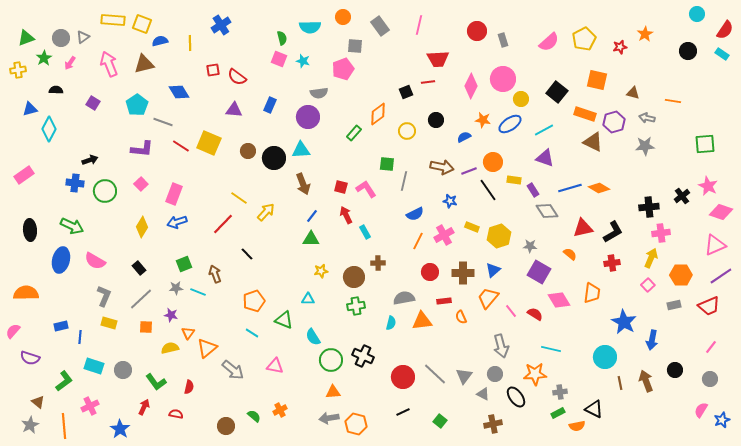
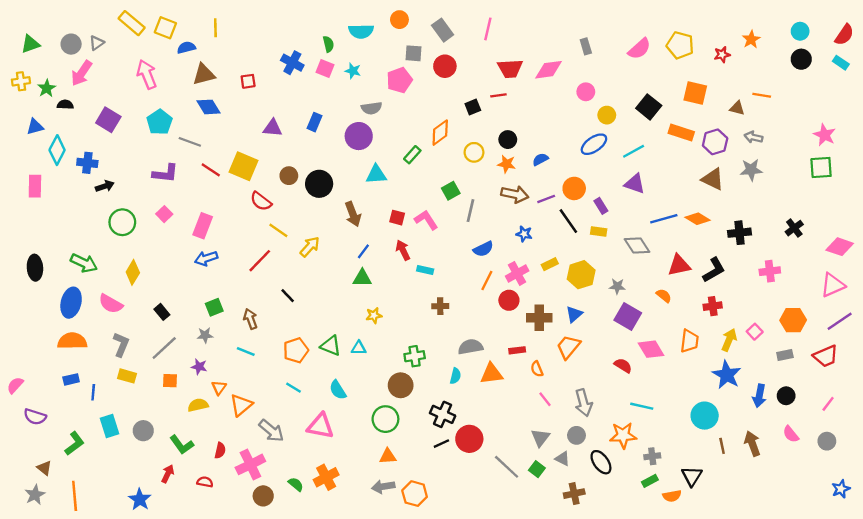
cyan circle: (697, 14) -> (800, 31), moved
yellow rectangle: (113, 20) -> (132, 23), turned 35
blue cross: (221, 25) -> (292, 63), moved, turned -30
red circle: (477, 31) -> (445, 66), moved
yellow pentagon: (584, 39) -> (680, 45), turned -30
yellow line: (190, 43) -> (215, 28), moved
green star: (44, 58) -> (47, 88), moved
pink arrow: (70, 63) -> (82, 73), size x1.6
pink arrow: (109, 64) -> (147, 74), moved
brown triangle: (144, 64) -> (204, 74), moved
red semicircle: (237, 77) -> (261, 201), moved
pink circle: (503, 79) -> (586, 92), size x0.6
pink diamond: (471, 86) -> (549, 70), moved, turned 55
orange line: (673, 101) -> (762, 95), moved
purple square: (93, 103) -> (108, 120), size x1.5
orange star: (483, 120) -> (507, 164), moved
brown triangle: (593, 142) -> (713, 179), moved
cyan triangle: (301, 150) -> (376, 174), moved
green square: (387, 164) -> (451, 191), turned -35
pink rectangle: (24, 175) -> (35, 186), moved, turned -54
yellow rectangle: (514, 180) -> (599, 232), moved
blue cross: (75, 183) -> (87, 163), moved
pink star: (708, 186) -> (825, 135), moved
purple rectangle: (533, 190) -> (601, 206), moved
black cross: (649, 207) -> (740, 233), moved
yellow diamond: (142, 227) -> (133, 272), moved
yellow rectangle: (472, 227) -> (550, 264), turned -48
cyan rectangle: (365, 232) -> (425, 270), turned -48
yellow arrow: (651, 258) -> (729, 340), moved
red circle: (430, 272) -> (509, 300), moved
brown circle: (354, 277) -> (401, 385), moved
cyan line: (198, 292) -> (246, 352), moved
orange semicircle: (26, 293) -> (72, 341), moved
pink line: (511, 311) -> (545, 399), moved
green triangle: (284, 320) -> (331, 346), moved
cyan semicircle: (313, 337) -> (338, 390), moved
black cross: (363, 356) -> (443, 414), moved
cyan rectangle: (94, 366) -> (109, 426), turned 54
pink triangle: (275, 366) -> (320, 426), size x1.4
black circle: (675, 370) -> (786, 396), moved
gray line: (435, 374) -> (507, 467), moved
pink cross: (90, 406) -> (250, 464), moved, size x1.4
black triangle: (594, 409) -> (692, 476), turned 36
orange cross: (280, 410) -> (326, 477), size x1.5
pink semicircle: (701, 410) -> (791, 434), moved, turned -70
black line: (403, 412) -> (441, 444), moved
green square: (440, 421) -> (537, 469), moved

